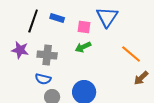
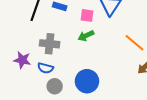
purple star: (20, 50) -> (22, 60), moved

